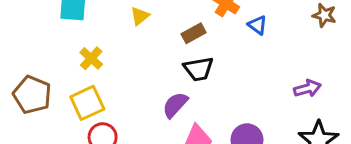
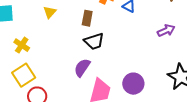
brown rectangle: (194, 33) -> (87, 18), turned -42
purple arrow: (307, 88) -> (166, 31), moved

